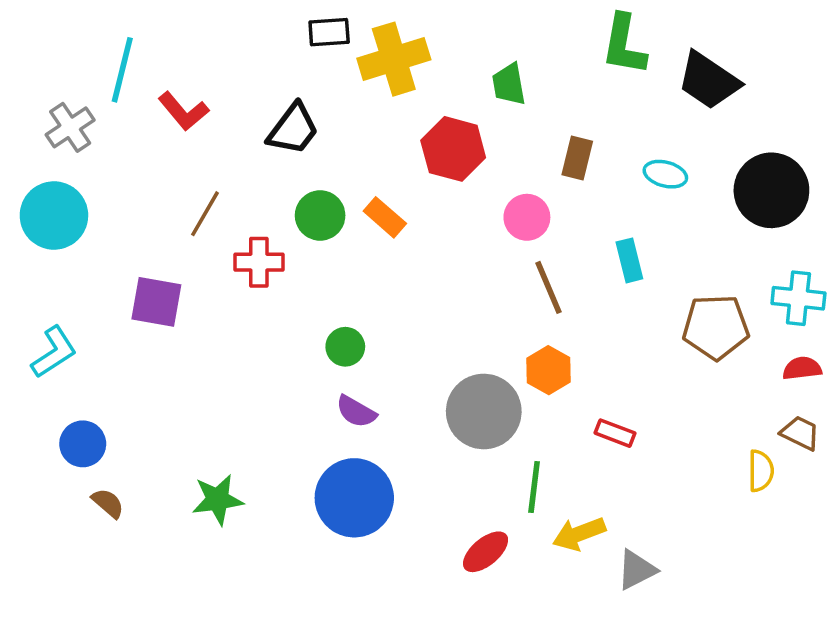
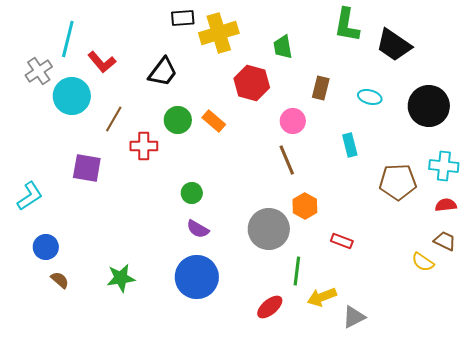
cyan circle: (54, 215) -> (72, 96), moved
brown line: (548, 287) -> (287, 160), moved
yellow semicircle: (761, 471) -> (423, 262), turned 125

